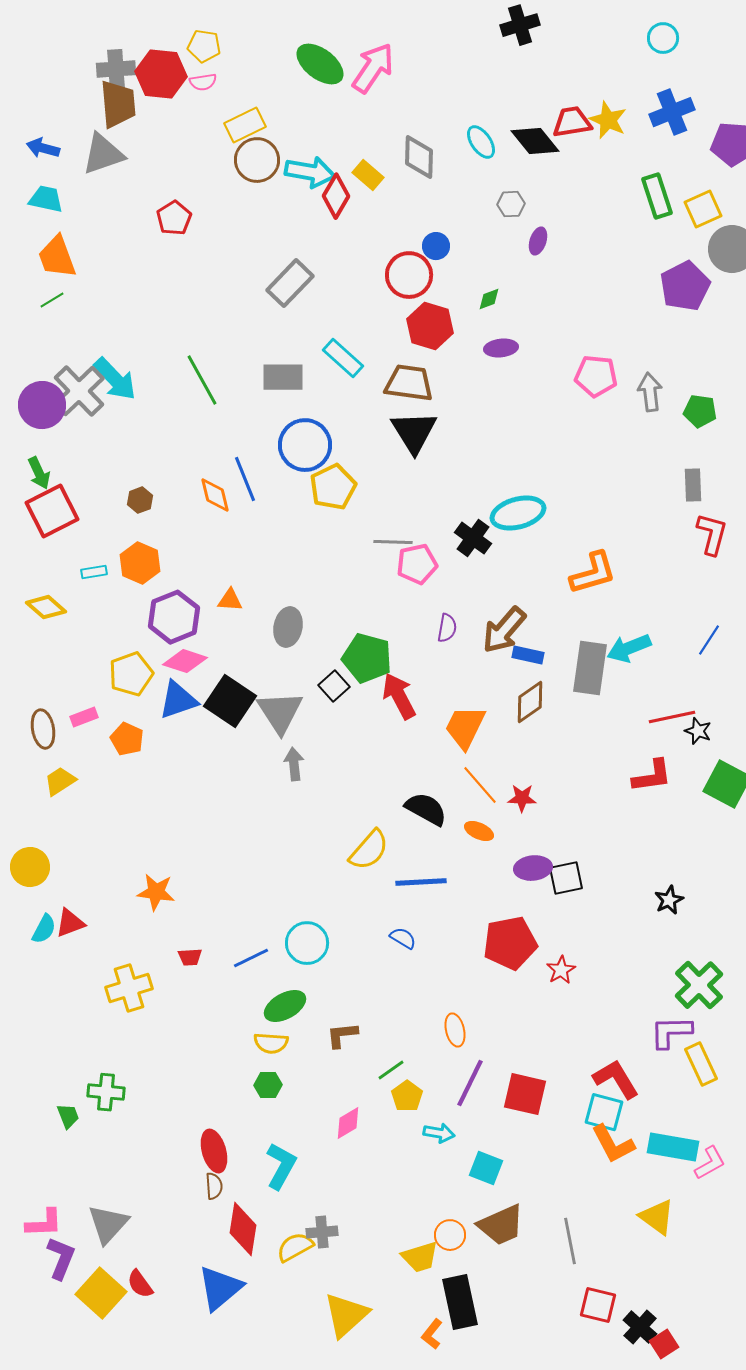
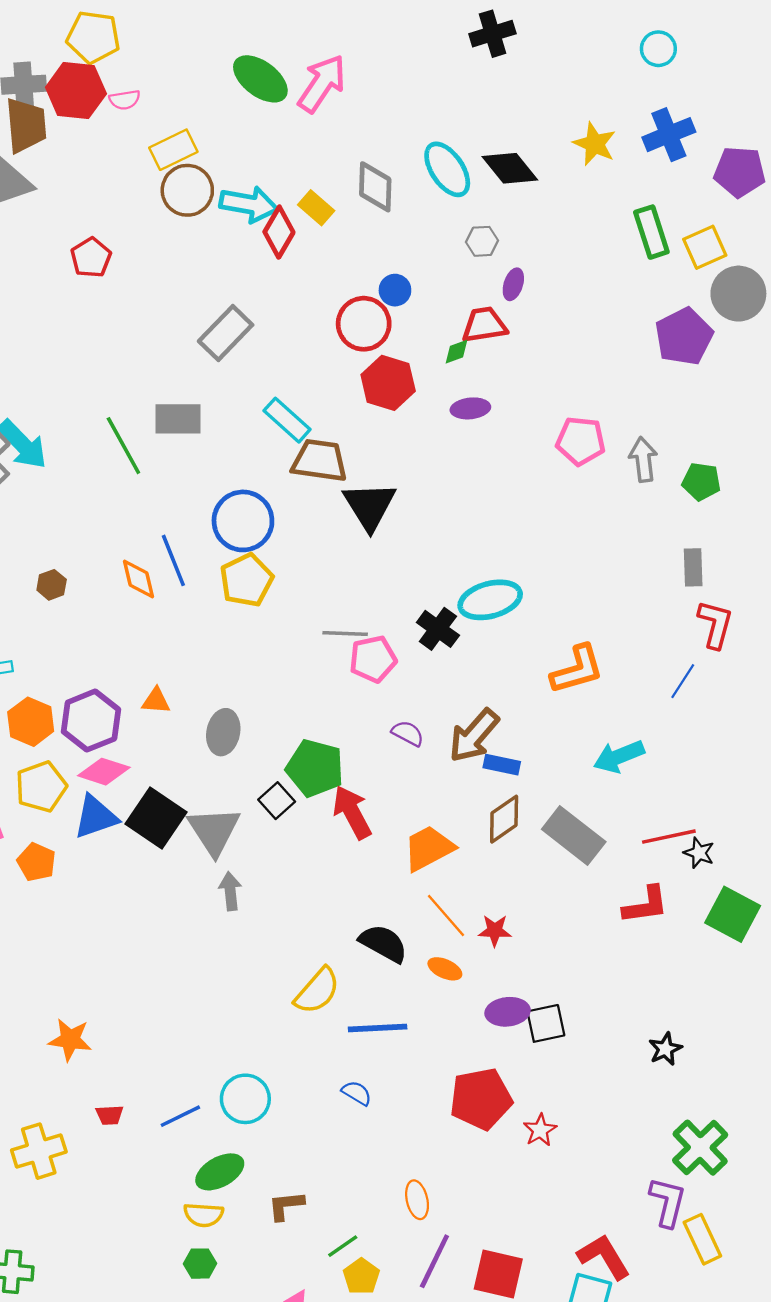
yellow pentagon: (204, 46) -> (93, 37), moved, size x1.4
red trapezoid: (572, 122) -> (484, 325), moved
cyan ellipse: (481, 142) -> (447, 169), size x1.4
gray rectangle: (283, 377) -> (178, 419), moved
brown trapezoid: (409, 383) -> (320, 461), moved
yellow pentagon: (333, 487) -> (246, 580), moved
orange hexagon: (140, 563) -> (31, 722), moved
purple semicircle: (447, 628) -> (408, 733), turned -72
blue line: (709, 640) -> (683, 681), moved
gray rectangle: (590, 668) -> (574, 835), moved, turned -60
orange trapezoid: (465, 727) -> (429, 848), turned 36
purple L-shape: (671, 1032) -> (668, 1202), turned 105

